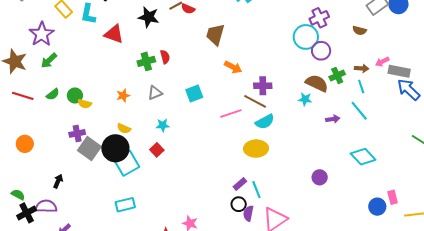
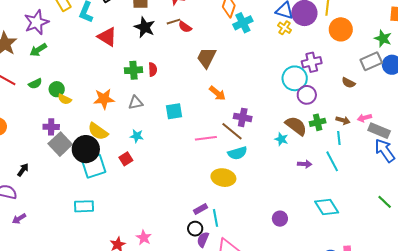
orange star: (123, 95) -> (104, 99), size x1.5
yellow semicircle: (124, 129) -> (98, 131), size x1.5

